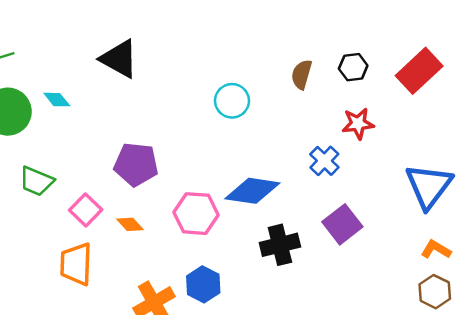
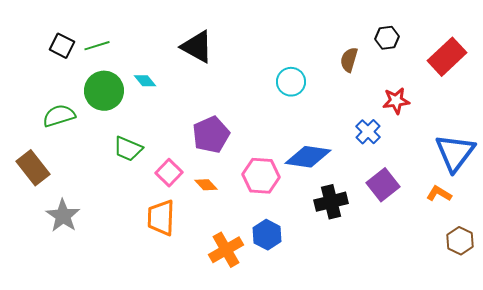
black hexagon: (353, 67) -> (387, 38), moved
purple pentagon: (136, 164) -> (211, 135), turned -30
orange L-shape: (436, 250) -> (439, 194), moved

